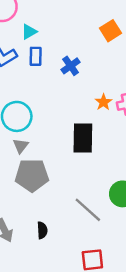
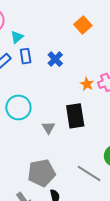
gray triangle: (21, 146) -> (48, 128), moved
gray pentagon: (32, 175) -> (42, 173), moved

